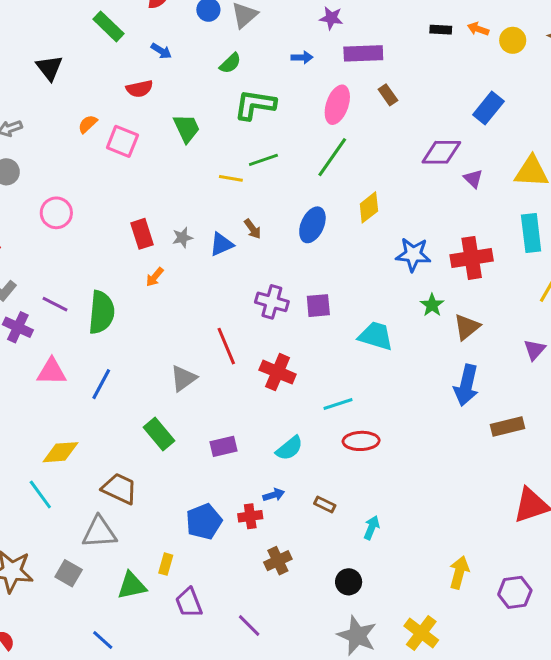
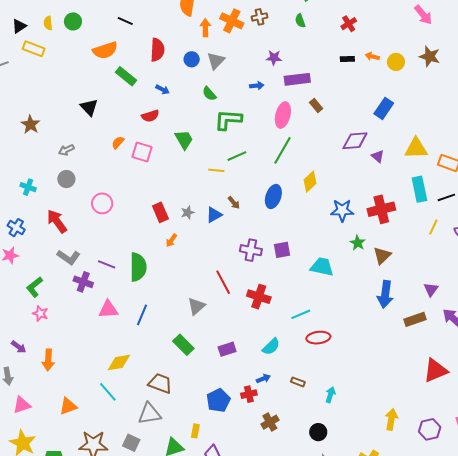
green semicircle: (230, 63) -> (209, 94), turned 98
purple triangle: (535, 350) -> (431, 290), moved

